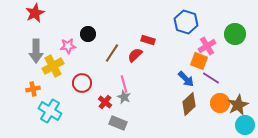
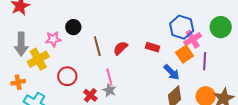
blue hexagon: (186, 22) -> (182, 27), moved
red rectangle: (148, 40) -> (152, 47), moved
brown line: (112, 53) -> (97, 46), turned -48
orange square: (199, 61) -> (185, 54), turned 36
purple line: (211, 78) -> (205, 61), moved, turned 60

